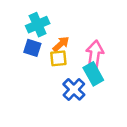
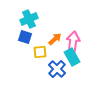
orange arrow: (61, 44) -> (55, 39), moved
yellow square: (58, 58) -> (40, 52), moved

